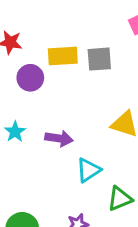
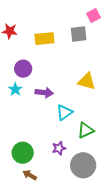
gray square: (99, 59) -> (79, 34), moved
purple circle: (30, 78) -> (23, 69), moved

